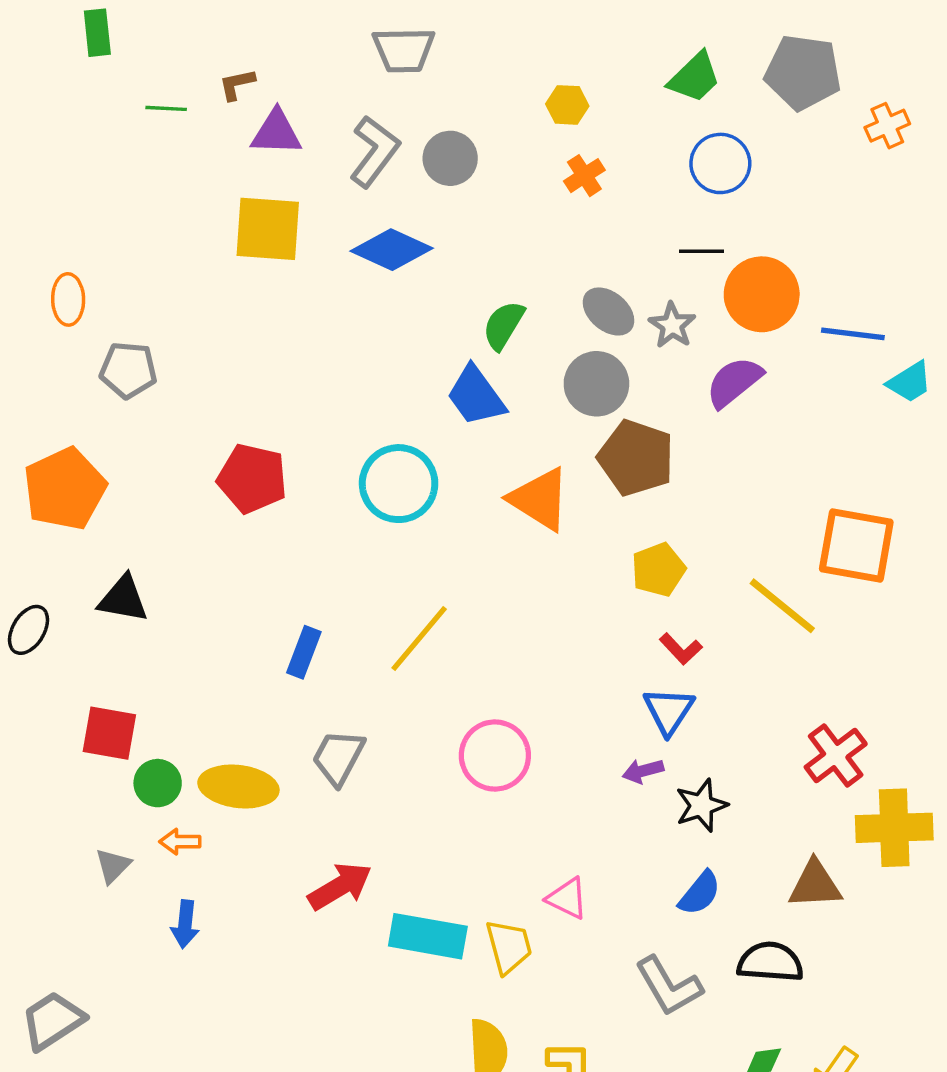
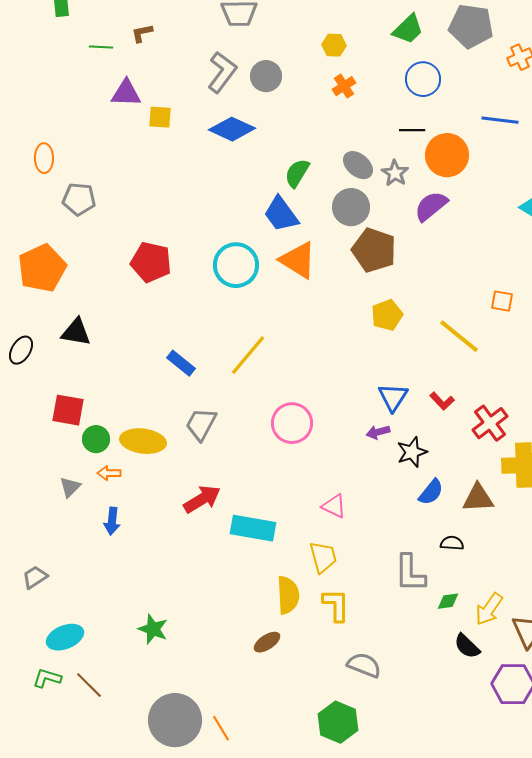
purple triangle: (276, 133) -> (126, 93), moved
yellow square: (268, 229) -> (160, 117), size x0.6
blue line: (853, 334) -> (500, 120), moved
orange triangle: (540, 499) -> (298, 260), moved
orange square: (856, 546) -> (502, 301), size x0.5
red L-shape: (681, 649) -> (442, 401), moved
blue rectangle: (304, 652) -> (181, 363), turned -72
blue semicircle: (700, 893) -> (431, 492), moved
yellow trapezoid: (509, 947) -> (323, 557), moved
black semicircle: (770, 962) -> (452, 543), size x0.6
gray L-shape: (669, 986) -> (410, 573), moved, turned 30
gray trapezoid: (53, 1021) -> (35, 577), size x0.7

